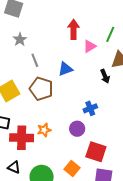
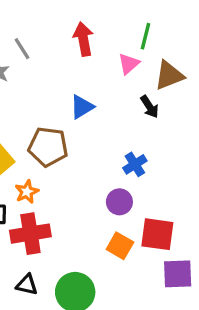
pink triangle: (90, 46) -> (129, 64), moved
gray line: (35, 60) -> (22, 49), moved
orange star: (44, 130) -> (27, 192), moved
orange square: (72, 168) -> (120, 246), moved

